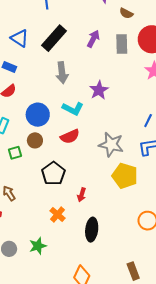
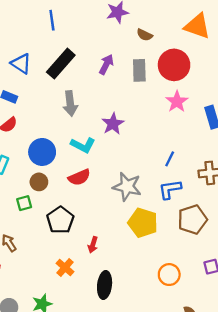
green square: (15, 153) -> (24, 203), moved

